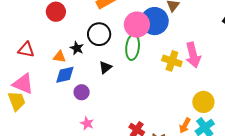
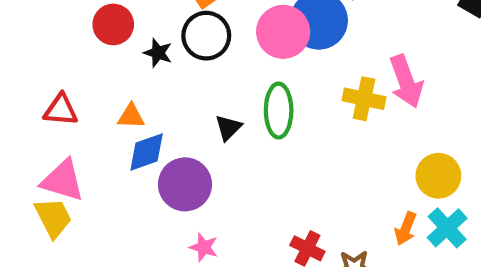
black circle: (99, 34) -> (206, 36), moved
green ellipse: (133, 47) -> (279, 111), moved
black star: (77, 48) -> (158, 53), moved
purple circle: (82, 92) -> (185, 184), size x1.6

